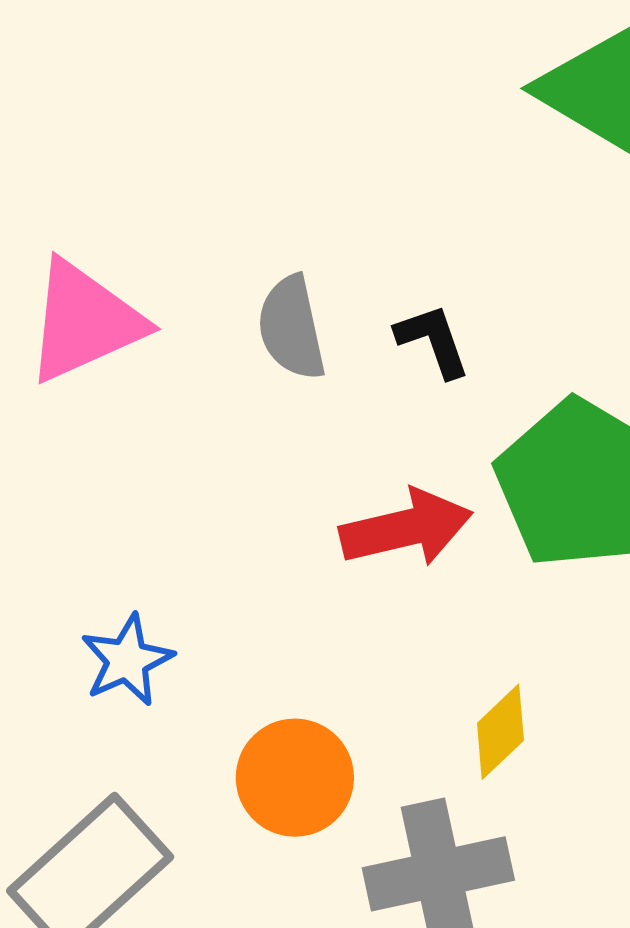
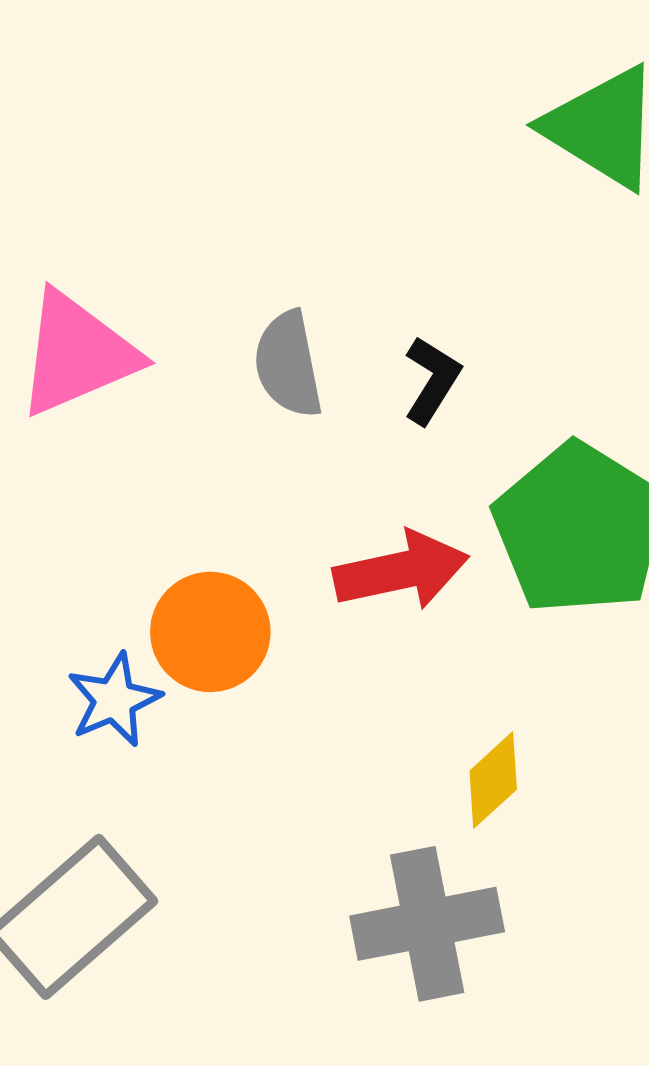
black L-shape: (433, 341) -> (432, 380), turned 50
orange circle: (295, 778) -> (210, 632), moved

